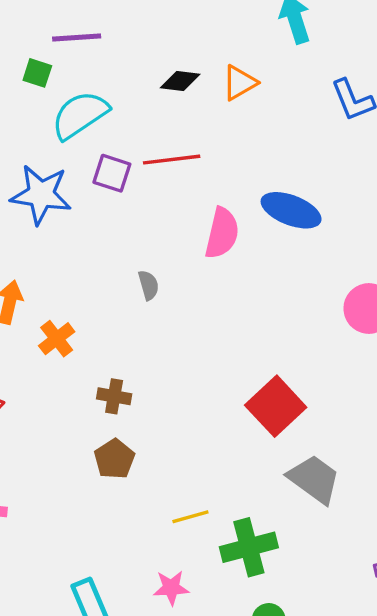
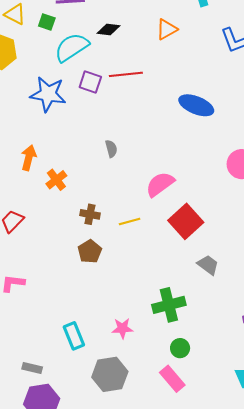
black diamond: (180, 81) -> (108, 30), moved
pink semicircle: (222, 233) -> (160, 184), moved, turned -140
gray trapezoid: (314, 479) -> (208, 265), size x0.7
yellow line: (190, 517) -> (130, 221), moved

